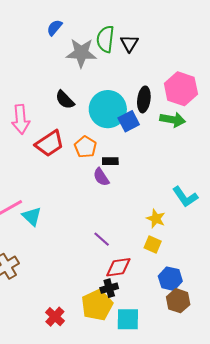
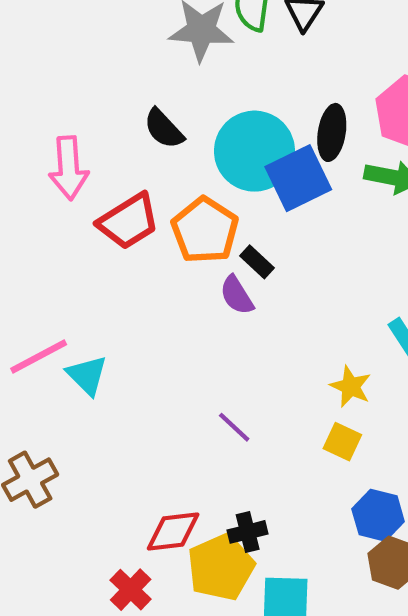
blue square: (129, 121) -> (298, 178), size x1.4
orange pentagon: (85, 147) -> (205, 230), size x1.4
black rectangle: (110, 161) -> (257, 262), turned 42
red diamond: (118, 267) -> (173, 531), moved

